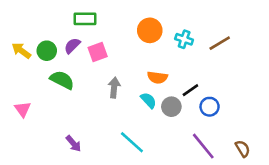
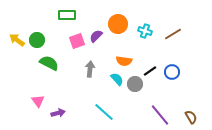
purple semicircle: (72, 46) -> (96, 36), moved
blue circle: (210, 107) -> (172, 72), moved
pink triangle: (23, 109) -> (38, 101), moved
purple arrow: (73, 144) -> (58, 113), turned -64

